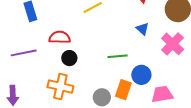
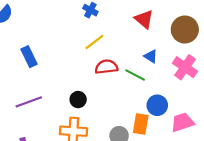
red semicircle: (60, 37) -> (106, 67), moved
green line: (118, 56) -> (135, 75), moved, turned 42

